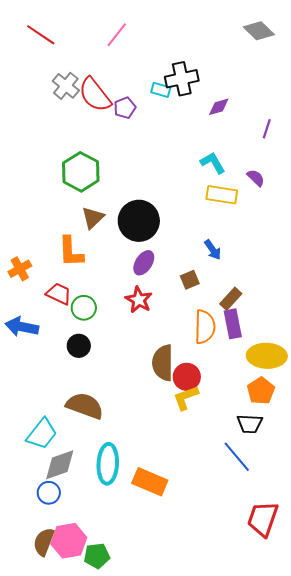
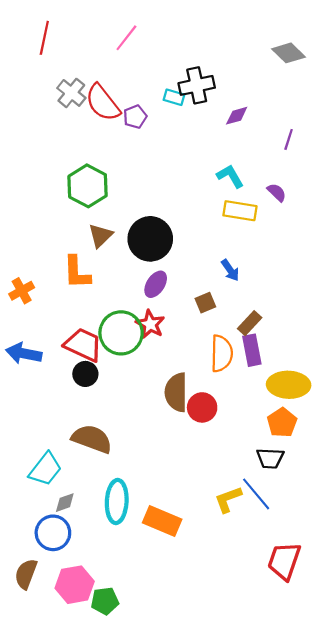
gray diamond: (259, 31) -> (289, 53), moved
red line: (41, 35) -> (44, 38), turned 68
red trapezoid: (59, 294) -> (83, 345), moved, size x1.4
green circle: (84, 308) -> (121, 333), moved, size x1.6
yellow L-shape: (186, 398) -> (228, 499), moved
gray diamond: (60, 465) -> (65, 503), size x0.6
blue circle: (49, 493) -> (53, 533), size x1.4
brown semicircle: (44, 542) -> (26, 574), moved

